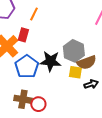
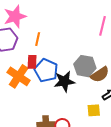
blue pentagon: (27, 67) -> (46, 70), moved
yellow square: (75, 72) -> (94, 110), moved

